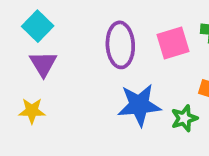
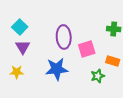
pink square: (173, 43) -> (87, 49), moved
blue star: (139, 105) -> (57, 69), moved

